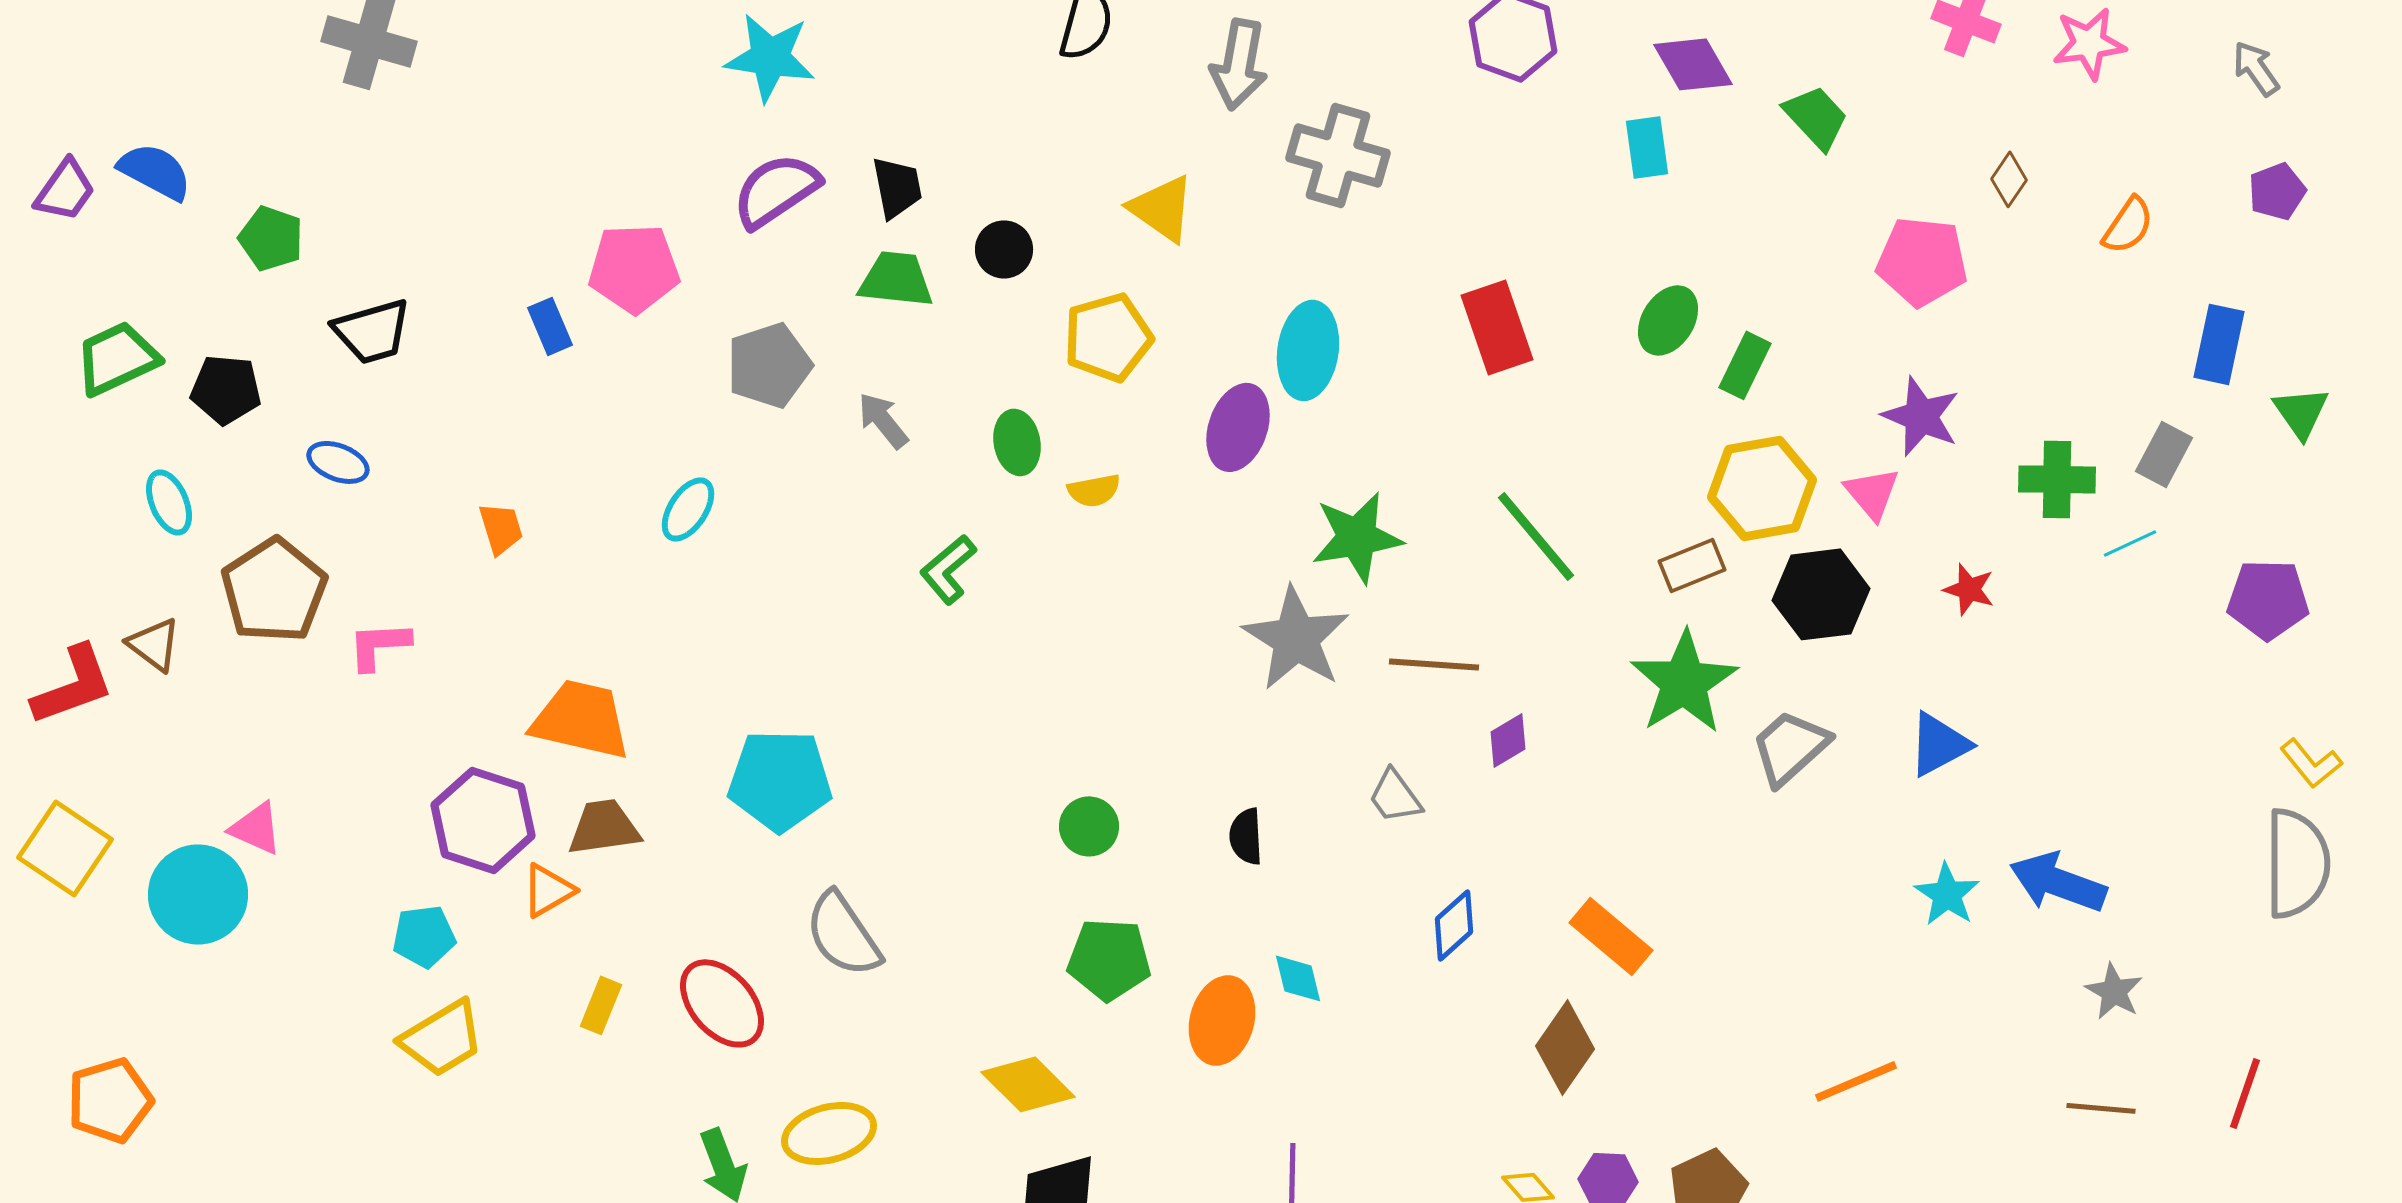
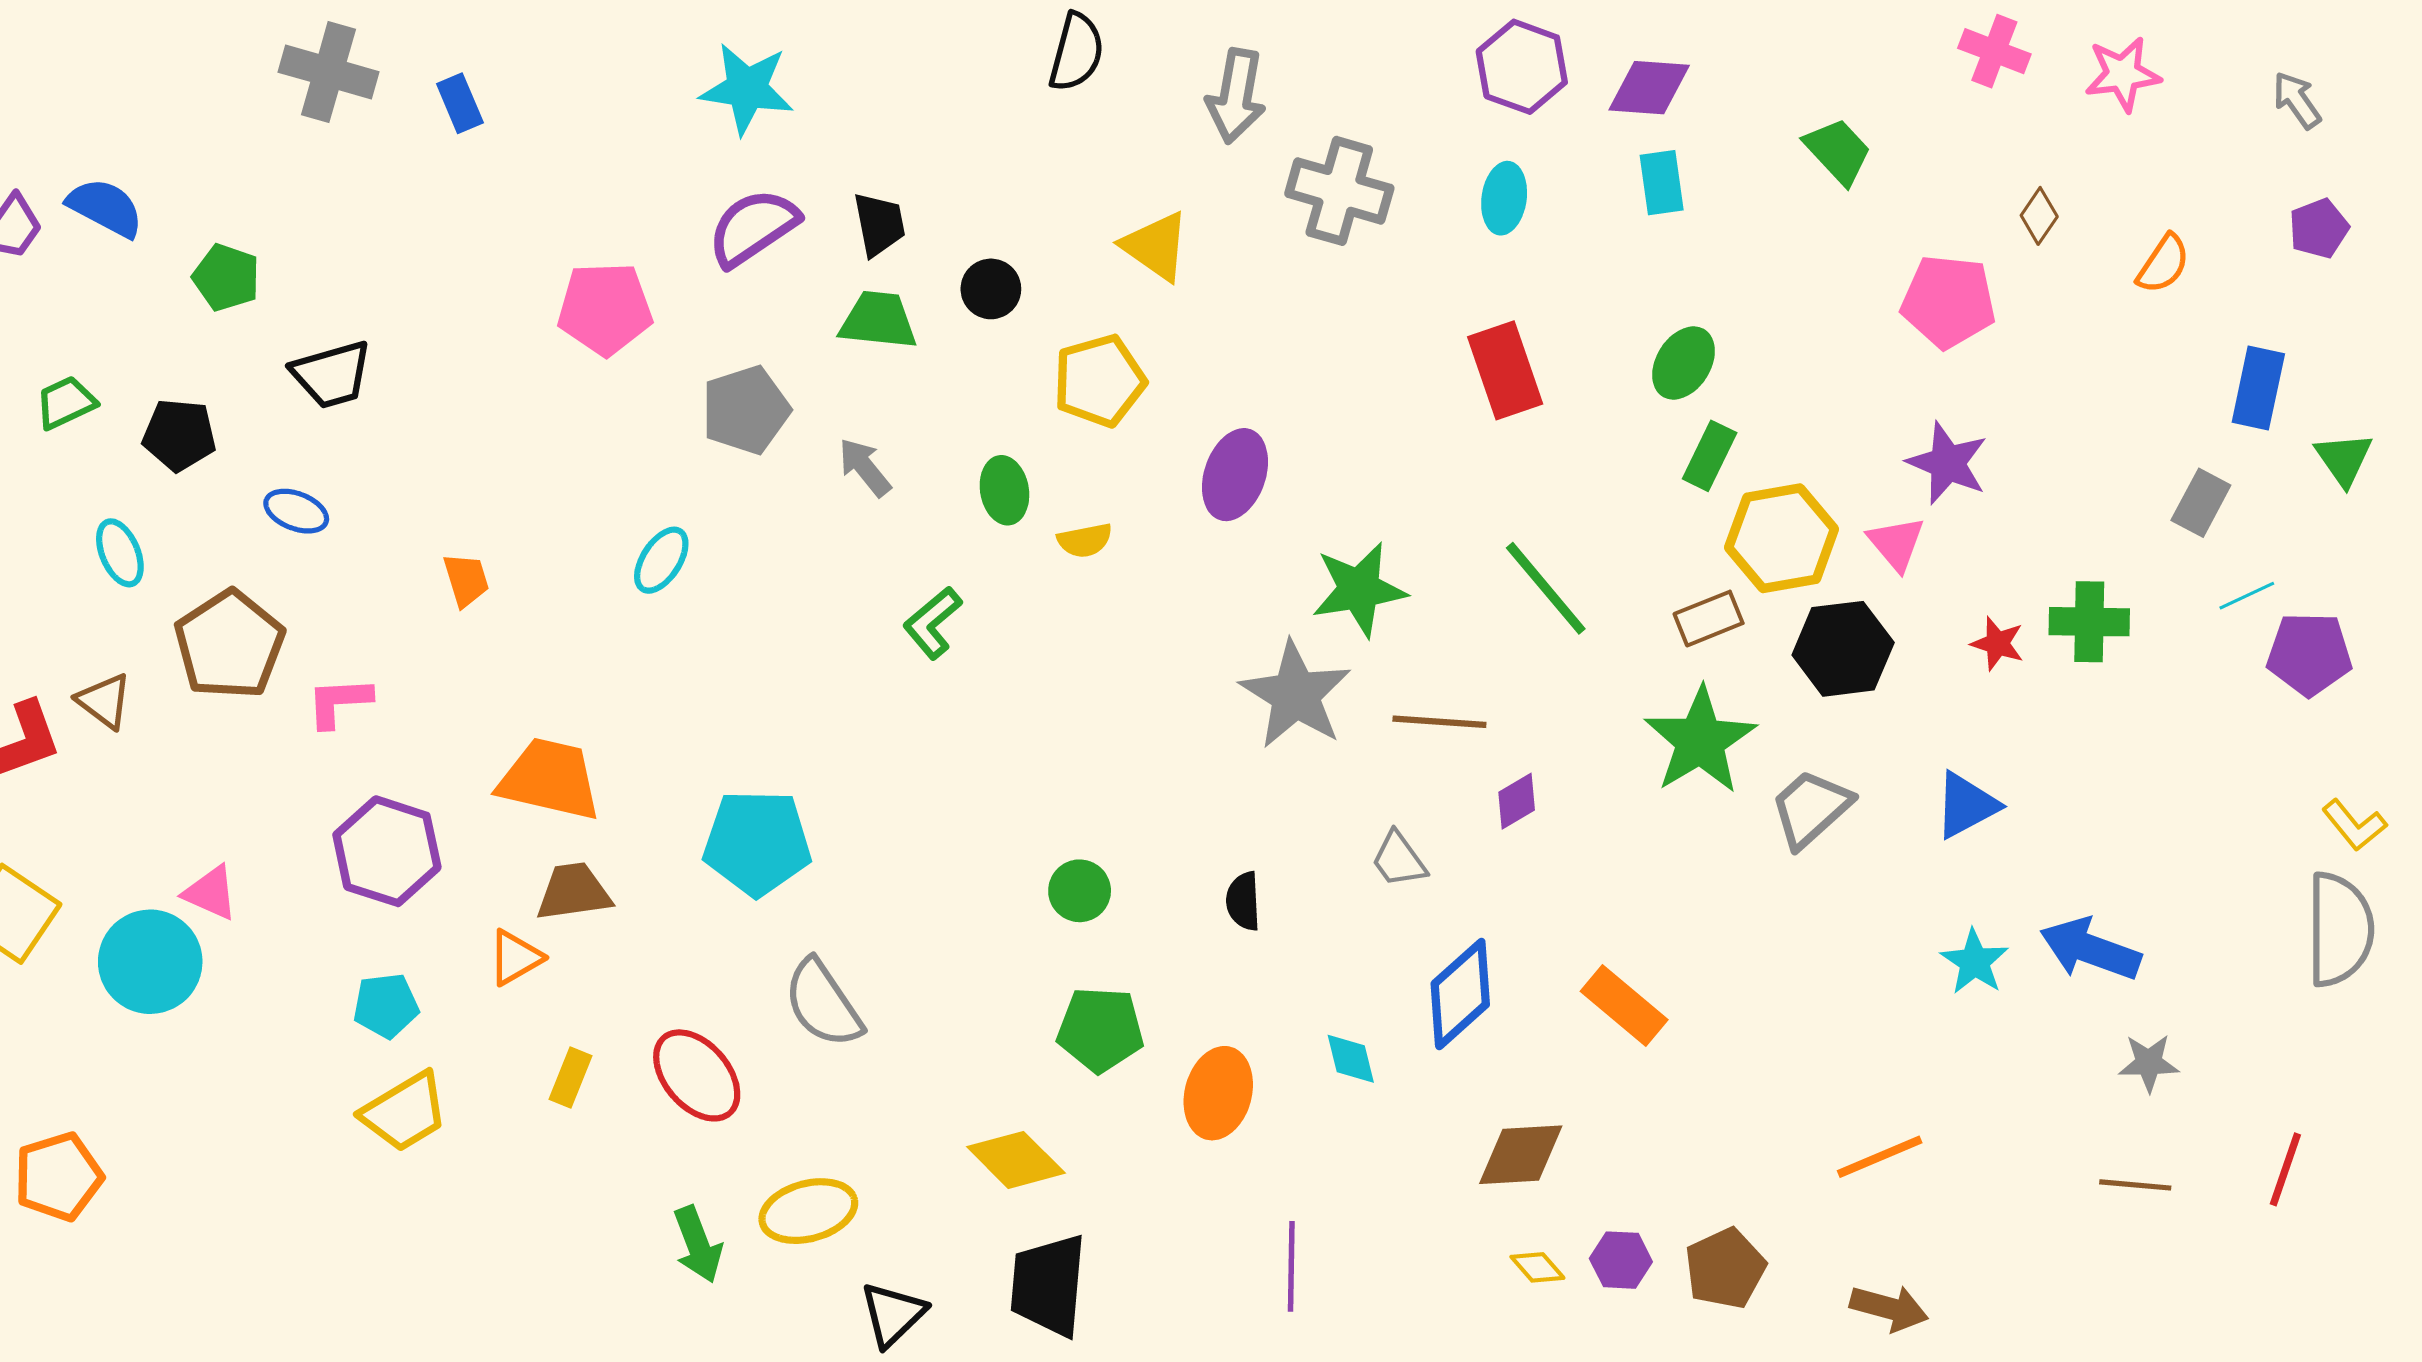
purple diamond: (1693, 64) -> (1649, 88), moved, turned -56
blue rectangle: (550, 326) -> (460, 103), moved
cyan ellipse: (1308, 350) -> (1504, 198), moved, size x0.7
green trapezoid: (117, 358) -> (66, 403), size x0.7
green rectangle: (1745, 365) -> (1710, 456), moved
green cross: (2057, 479) -> (2089, 622), moved
cyan line: (2130, 543) -> (2247, 596), moved
purple hexagon: (483, 820) -> (387, 851), moved
blue diamond: (1454, 925) -> (1460, 994), size x1.5
cyan diamond: (1298, 978) -> (1351, 1059), moved
gray star: (2114, 991) -> (2149, 1063), turned -30
brown diamond: (1565, 1047) -> (1521, 1155), moved, turned 52

